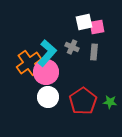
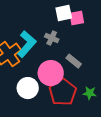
gray rectangle: (94, 52) -> (74, 61), moved, turned -56
pink circle: (46, 72) -> (51, 73), moved

